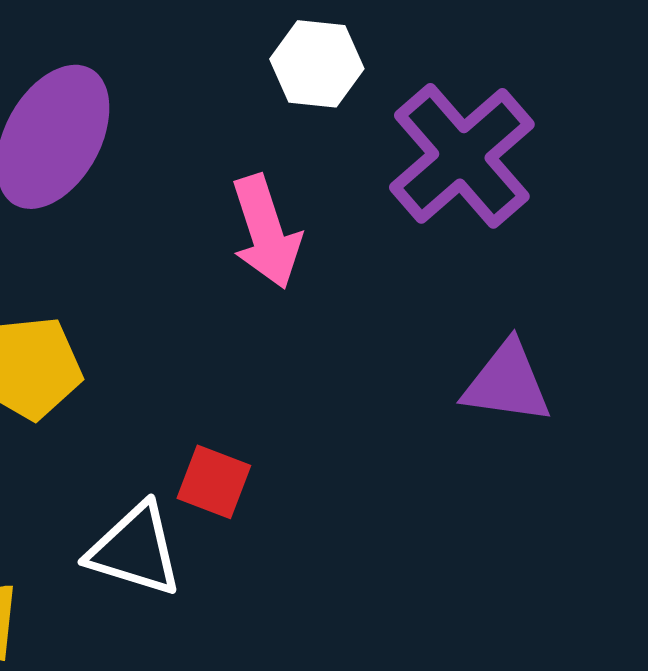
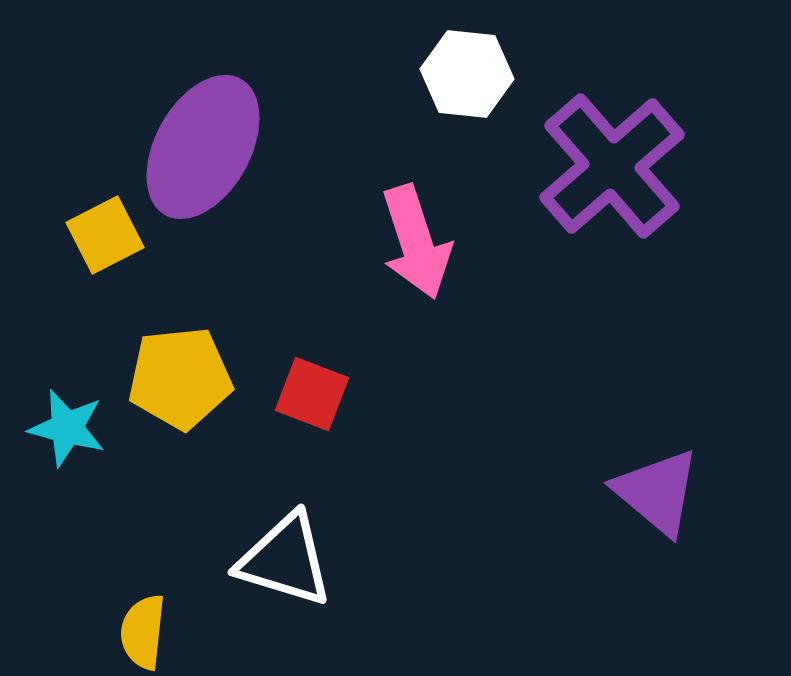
purple triangle: (507, 383) -> (657, 492), moved, turned 32
red square: (214, 482) -> (312, 394), moved

